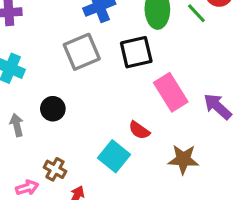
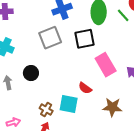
cyan square: (114, 156) -> (69, 104), turned -30
brown cross: (55, 169) -> (46, 110), moved

